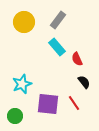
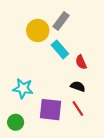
yellow circle: (24, 22) -> (38, 30), moved
black semicircle: (84, 82) -> (78, 86), moved, turned -32
cyan star: (22, 84) -> (23, 89), turned 30

